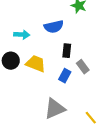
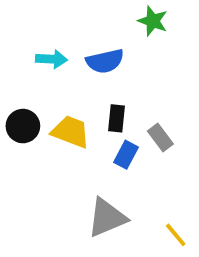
cyan arrow: (22, 35) -> (52, 59), moved
black rectangle: (67, 51) -> (116, 118), moved

